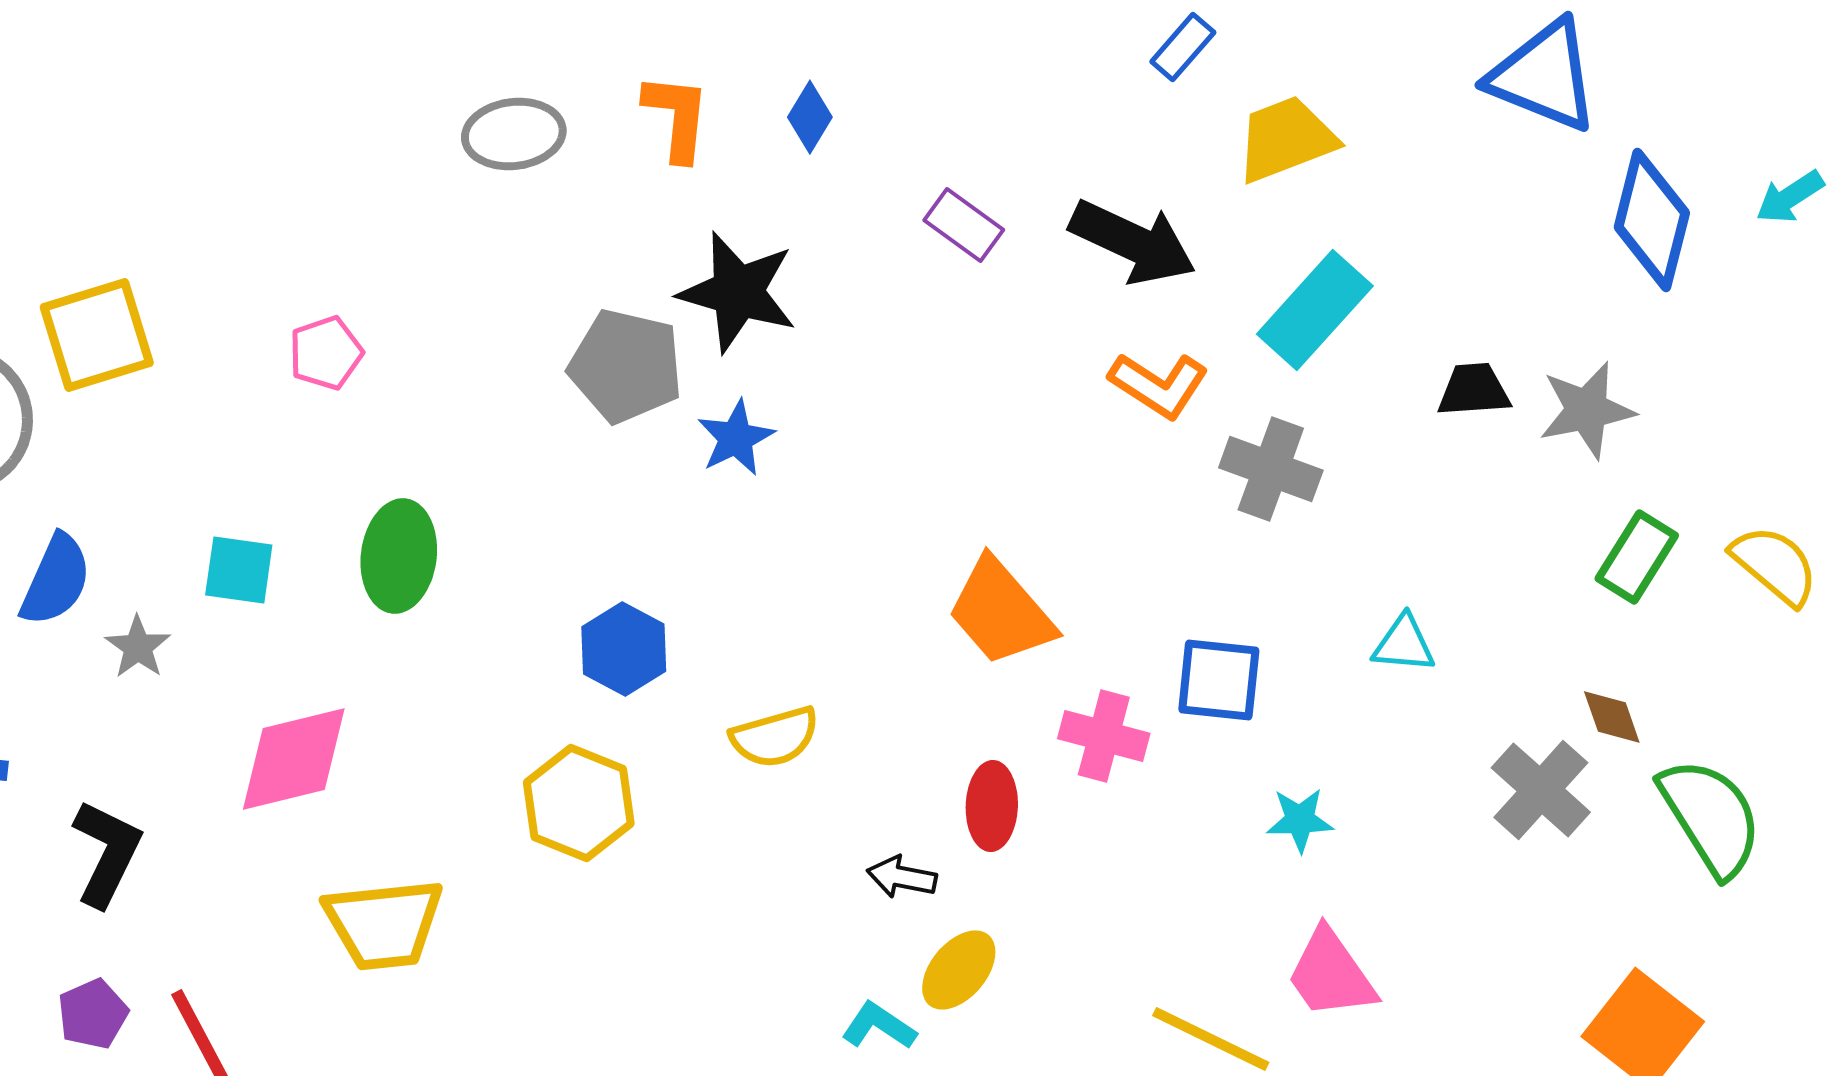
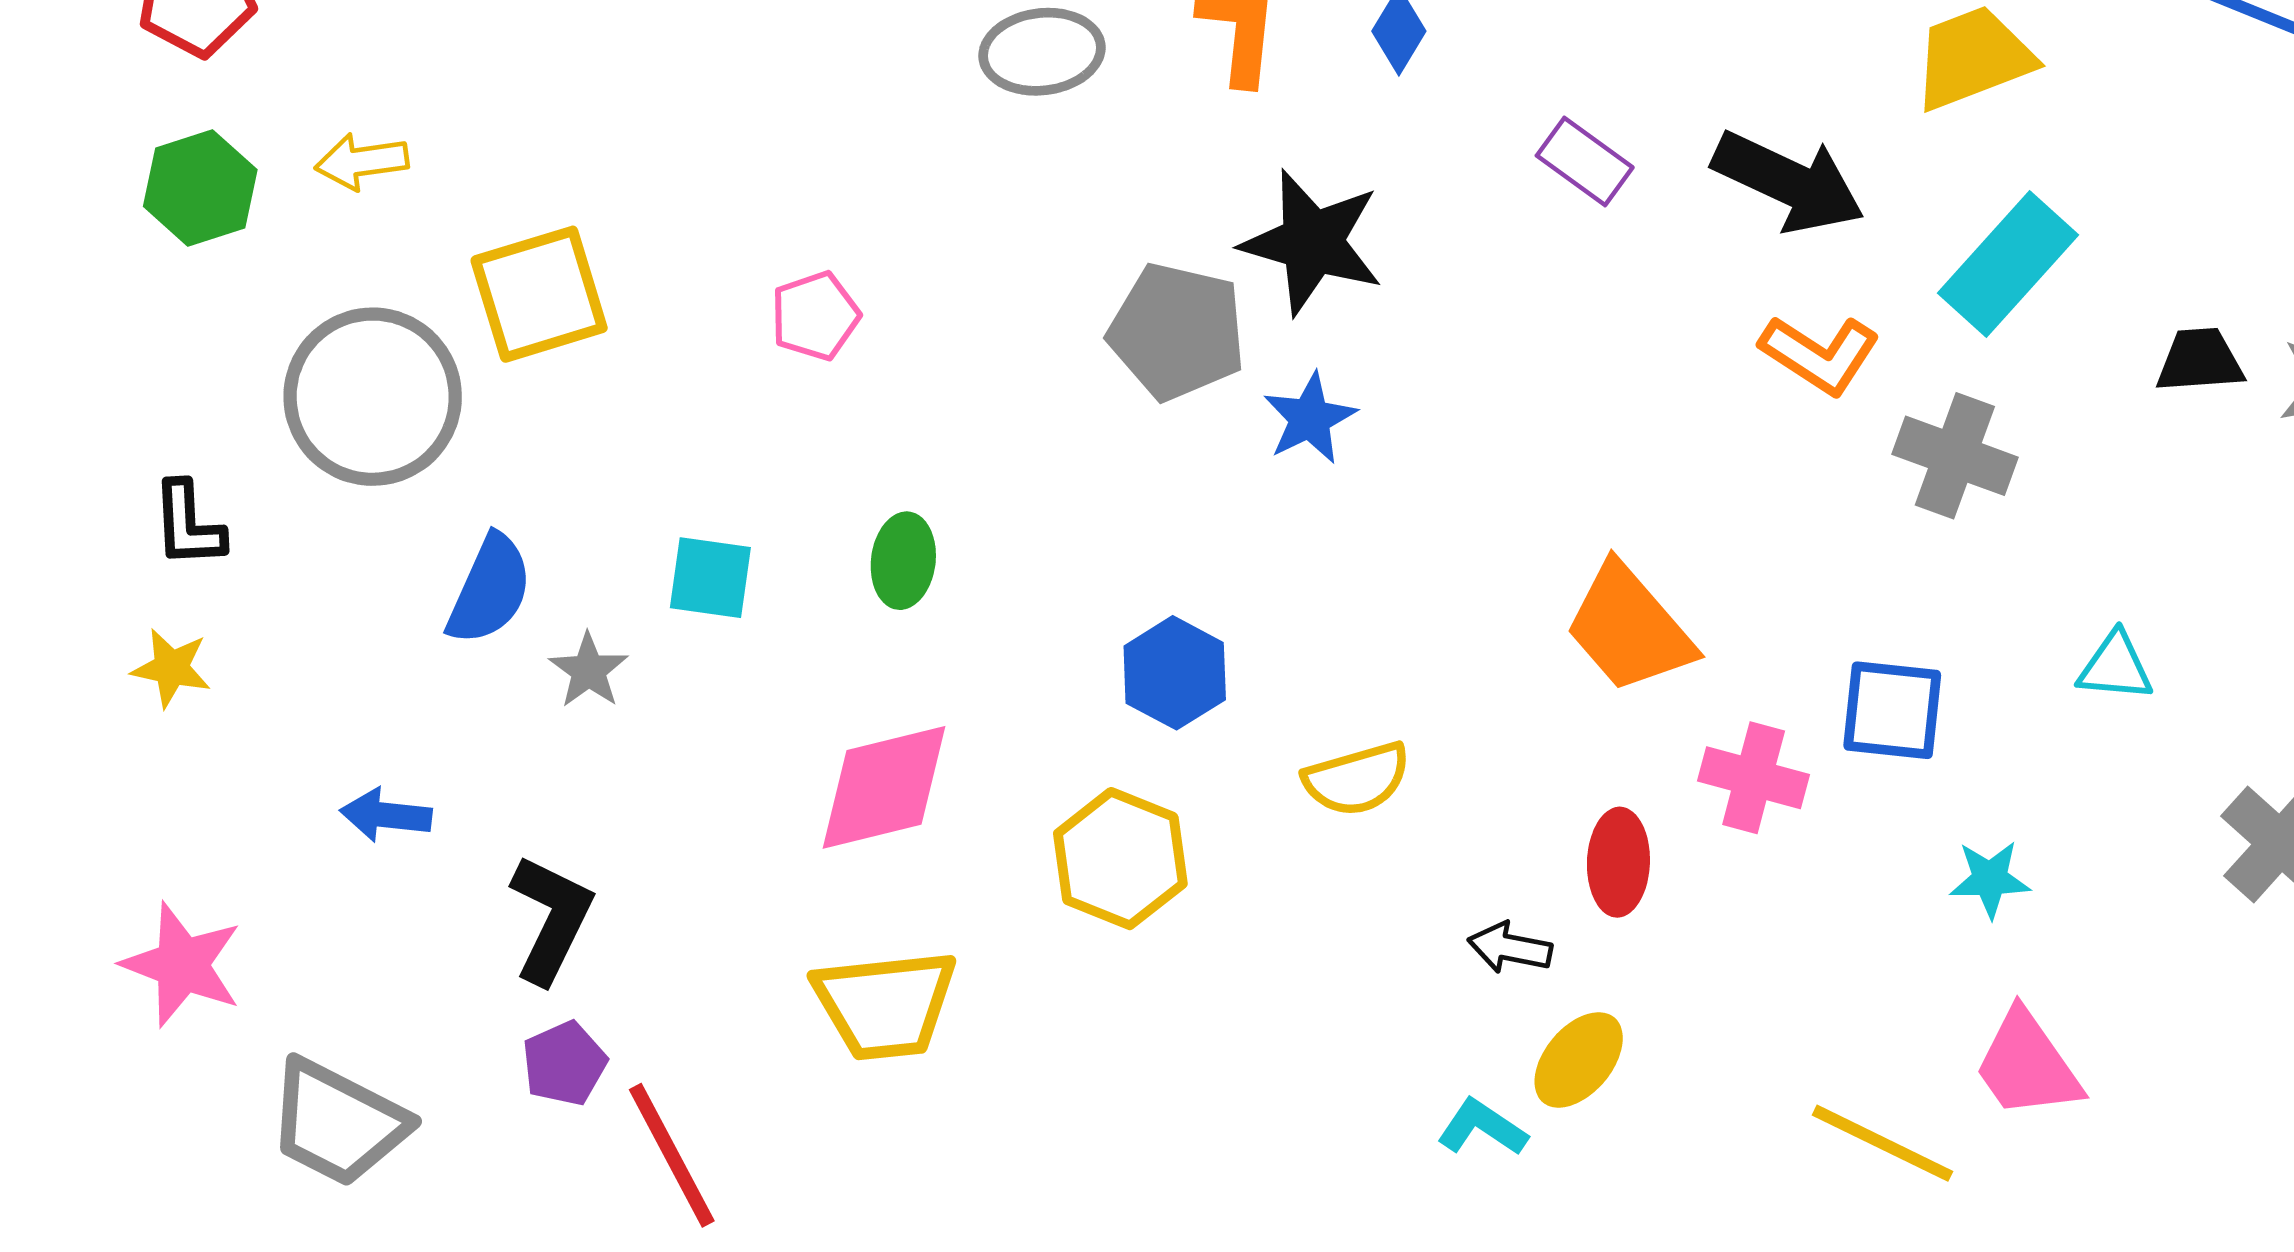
green ellipse: (399, 556) -> (903, 561), size x0.7
pink diamond: (294, 759) -> (884, 787), moved
purple pentagon: (93, 1014) -> (564, 1064), moved

